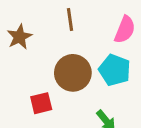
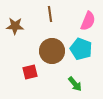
brown star: (20, 37) -> (15, 26), turned 30

